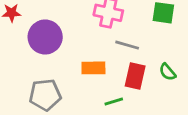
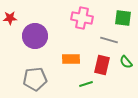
gray line: (127, 45) -> (109, 40), moved

